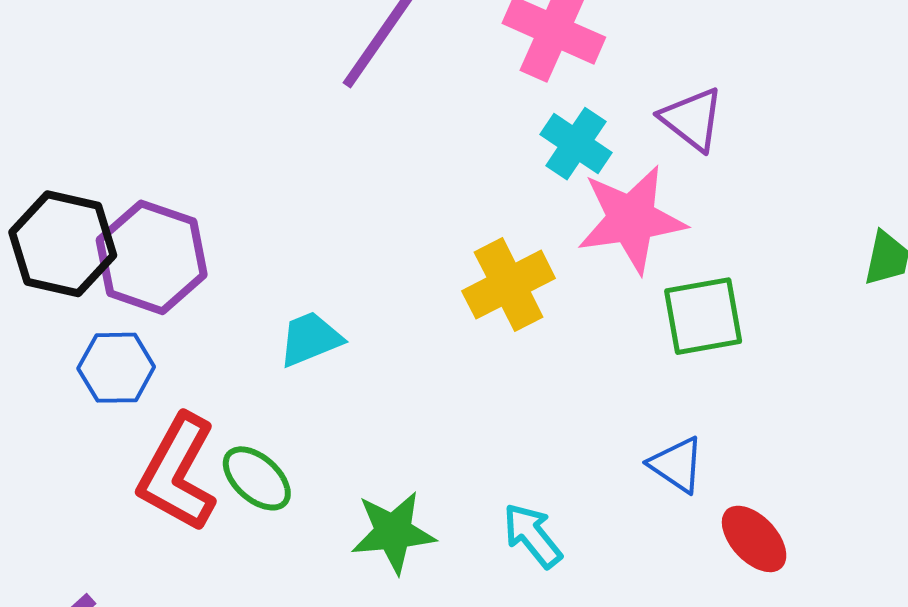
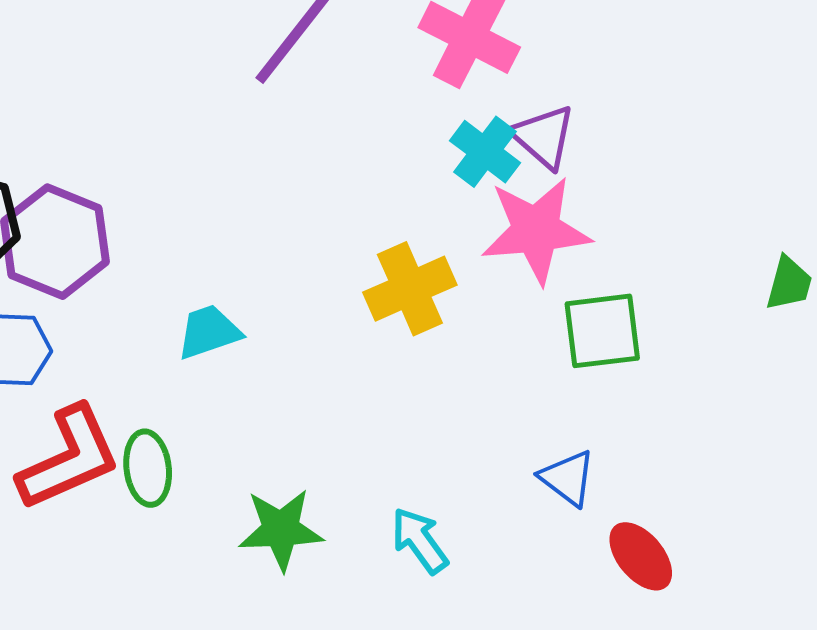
purple triangle: (692, 119) -> (543, 137), moved
red L-shape: (178, 473) -> (69, 458), turned -146
green ellipse: (257, 478) -> (148, 468), turned 38

